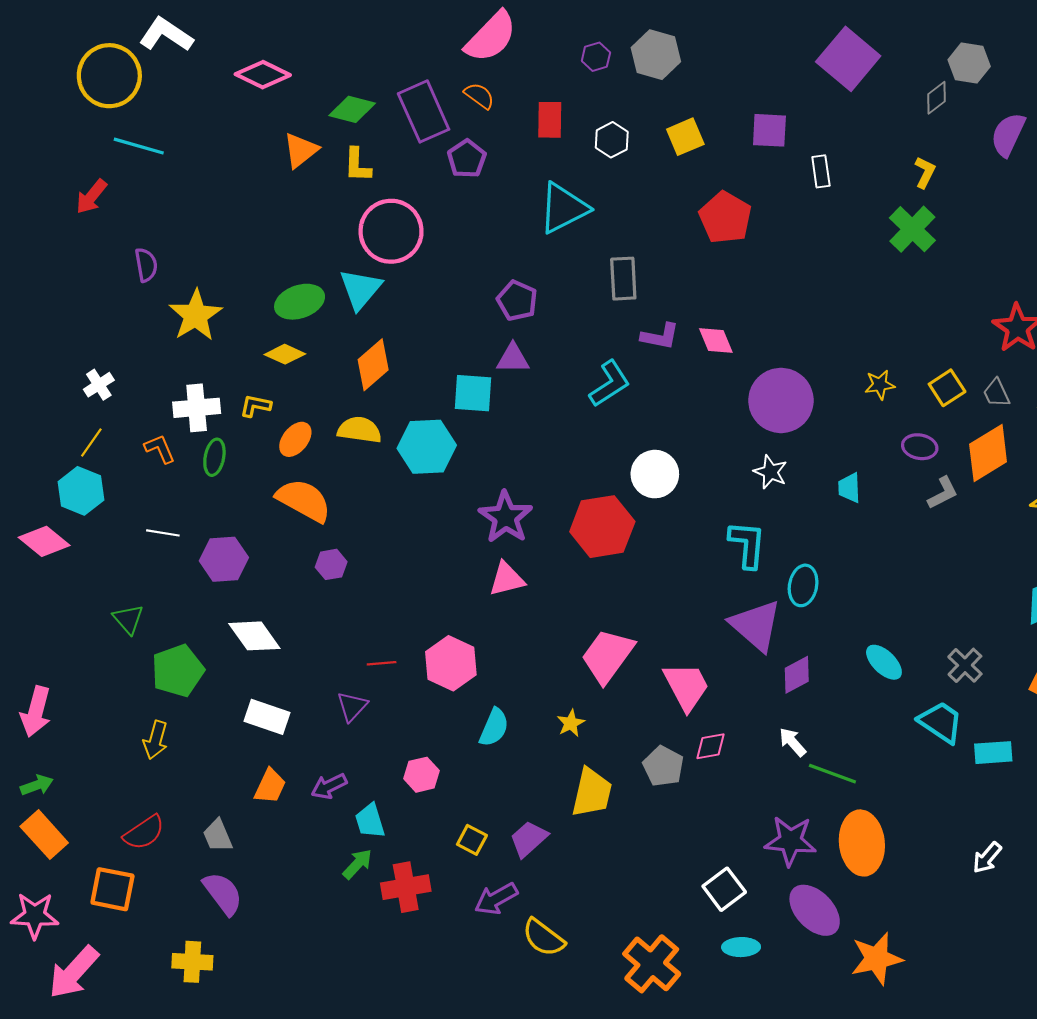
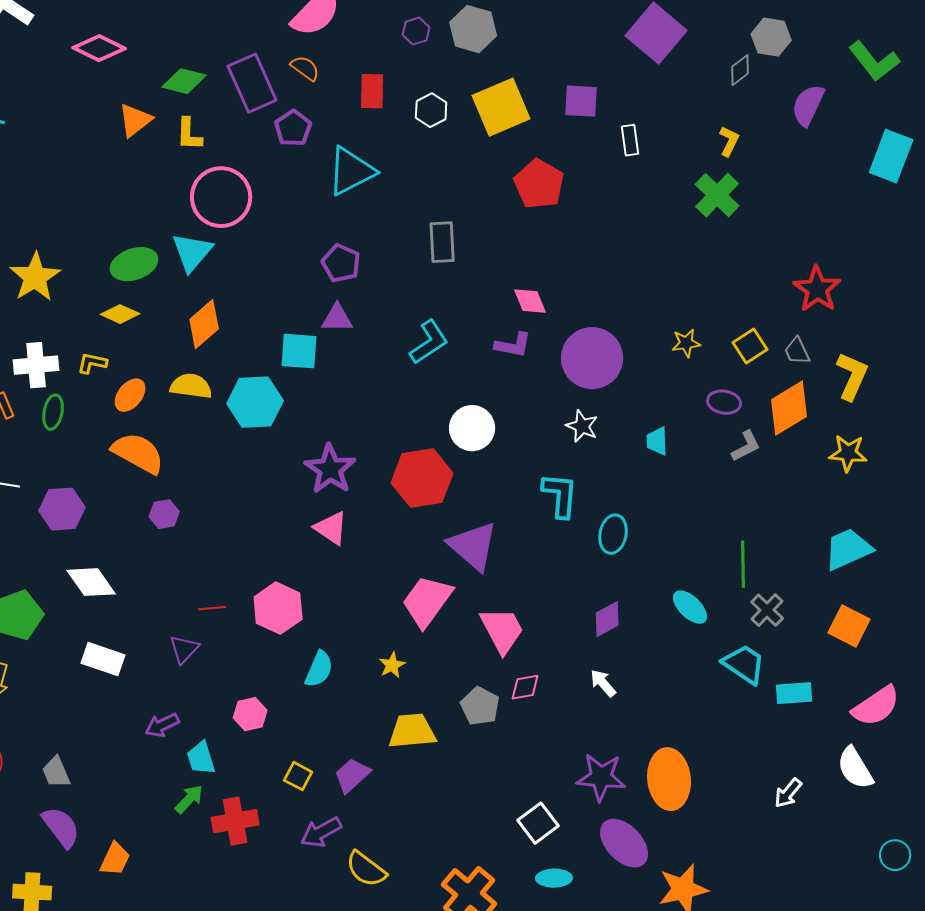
yellow square: (685, 137) -> (501, 107), size x1.6
cyan triangle: (563, 208) -> (351, 171), moved
purple L-shape: (660, 336) -> (513, 345), moved
pink triangle: (507, 579) -> (331, 528), turned 48
purple triangle: (756, 625) -> (473, 546), moved
green line: (832, 774) -> (743, 564), moved, turned 69
orange trapezoid: (270, 786) -> (115, 859), moved
yellow trapezoid: (592, 793) -> (412, 731), turned -108

